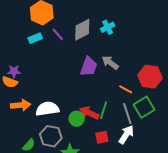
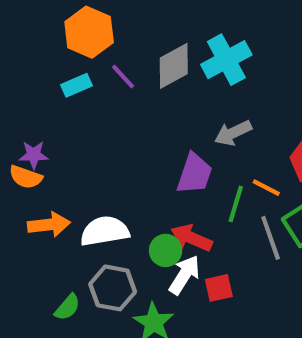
cyan cross: (108, 27) -> (226, 60), size x1.6
gray arrow: (110, 63) -> (233, 133), turned -60
purple trapezoid: (89, 67) -> (194, 174), moved
green line: (104, 110) -> (236, 204), moved
white arrow: (126, 135) -> (184, 275), moved

